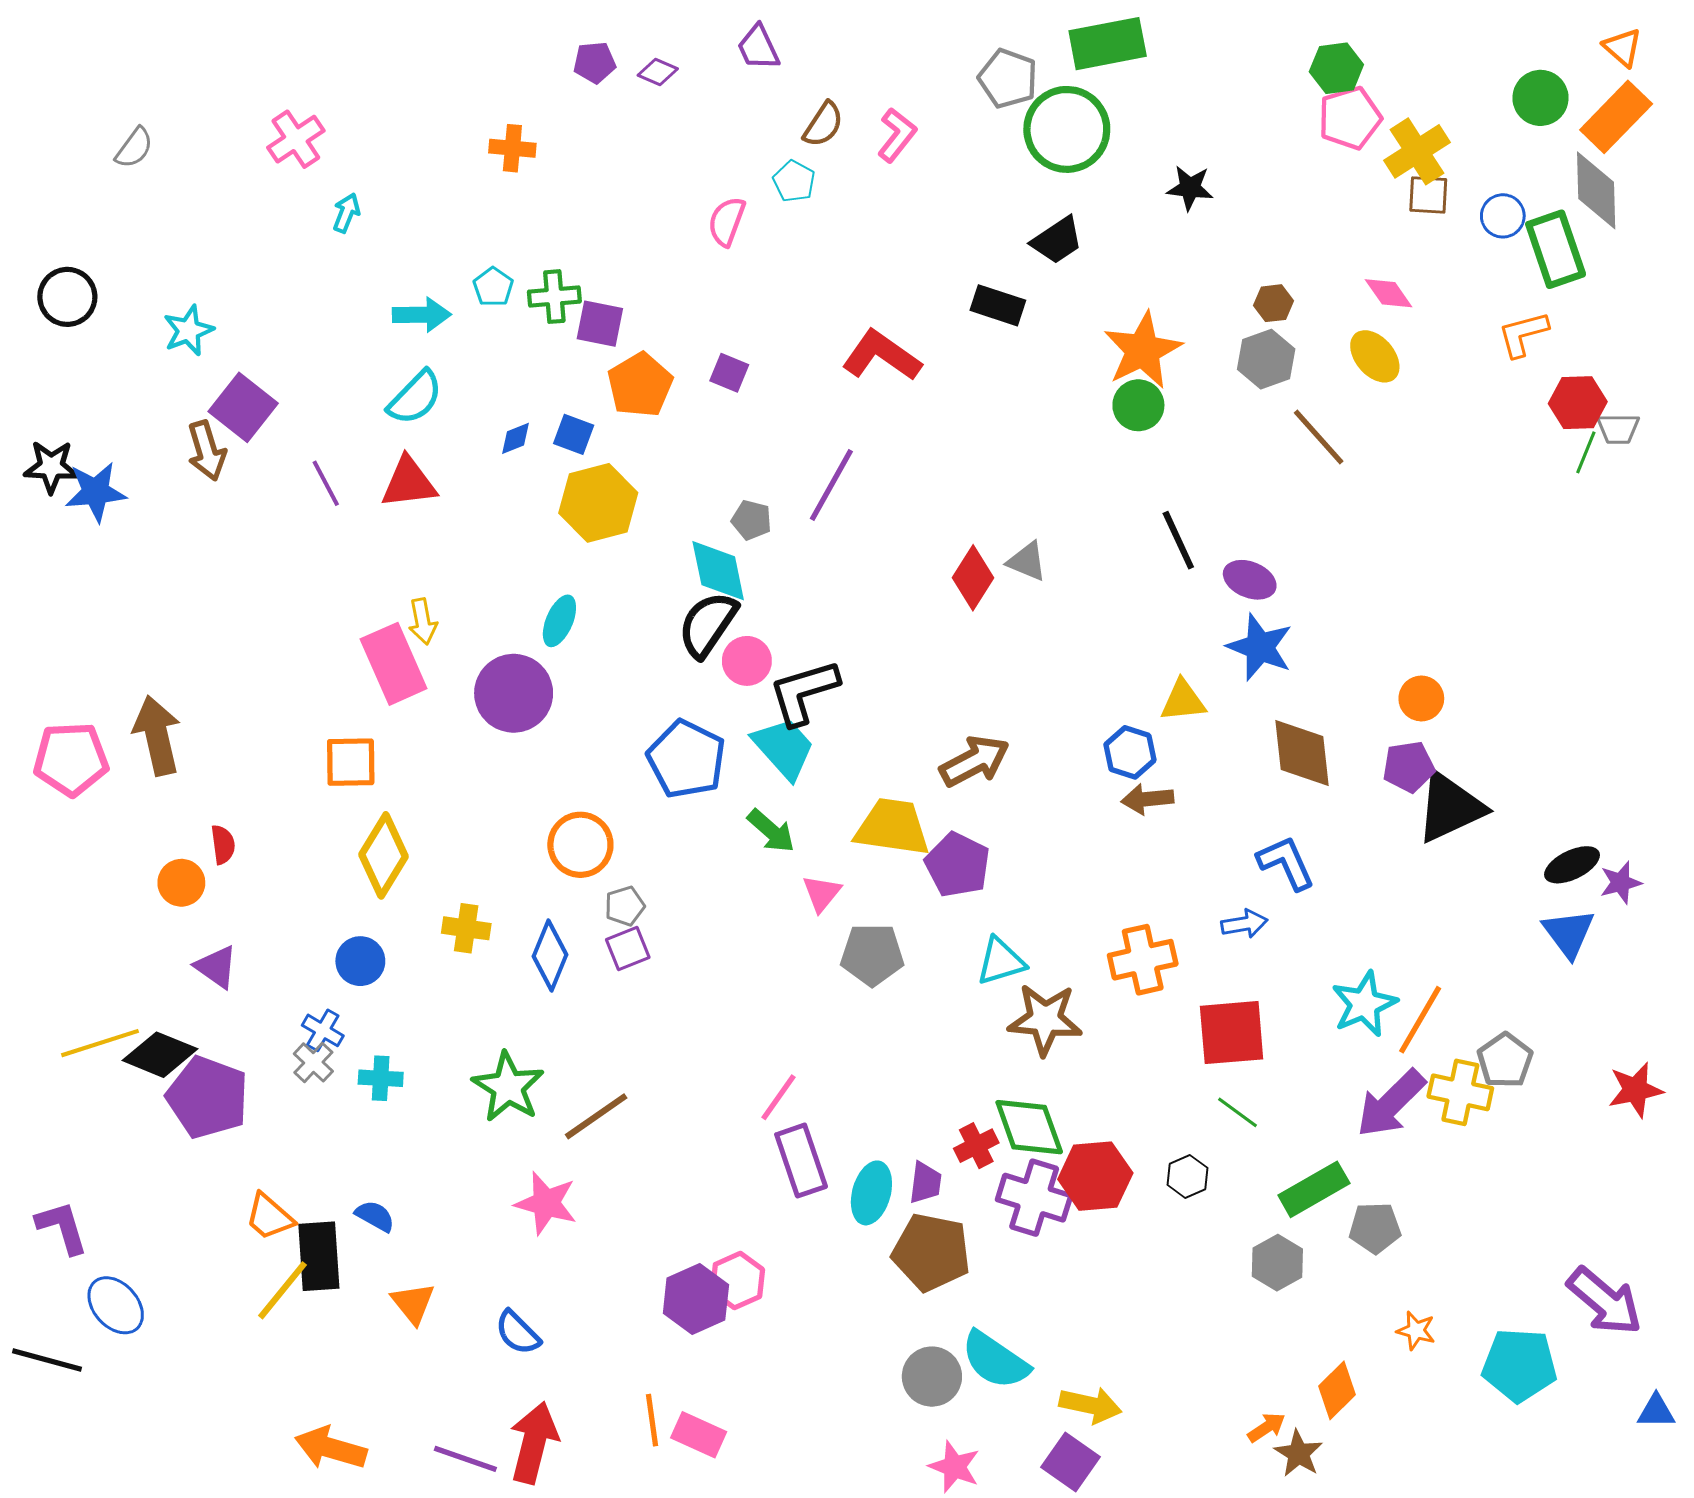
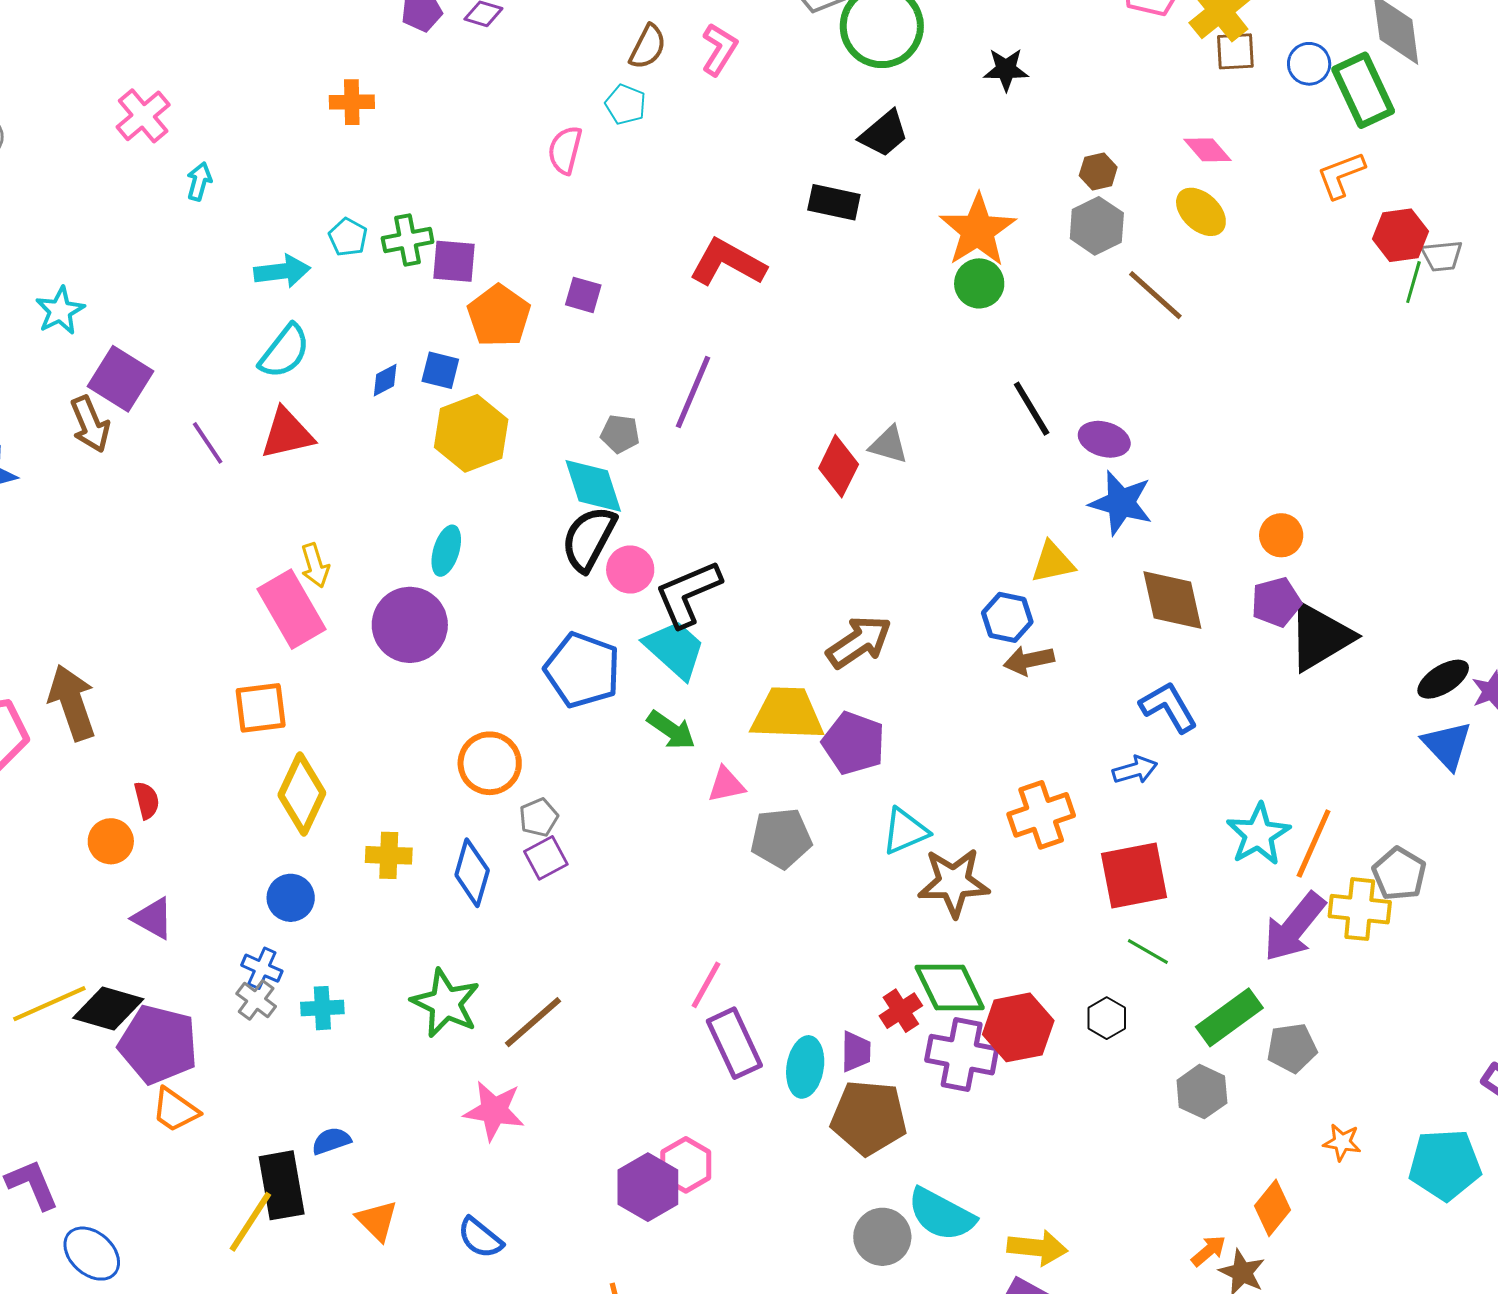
pink triangle: (822, 893) -> (726, 785), turned 45
blue semicircle: (375, 1216) -> (331, 1141), turned -42
orange trapezoid: (269, 1217) -> (175, 1110), moved

